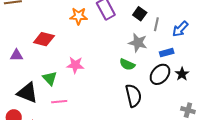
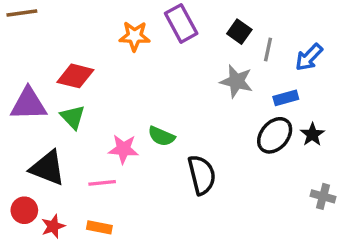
purple triangle: (16, 55) -> (28, 104), size x1.6
green semicircle: (127, 64) -> (161, 136), moved
pink star: (75, 65) -> (123, 149), moved
green triangle: (50, 78) -> (73, 117), moved
black semicircle: (133, 96) -> (202, 175), moved

